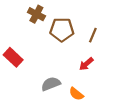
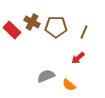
brown cross: (36, 14) -> (32, 22), moved
red rectangle: (13, 57) -> (12, 30), moved

